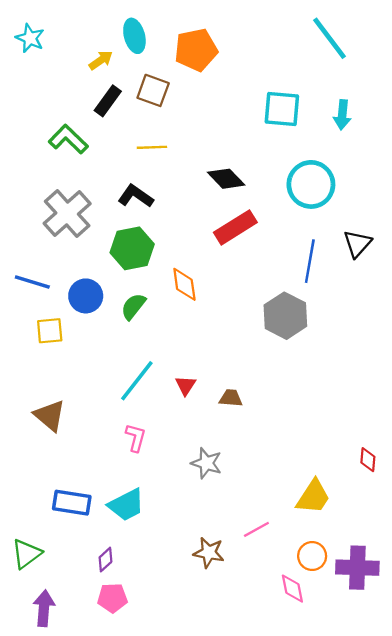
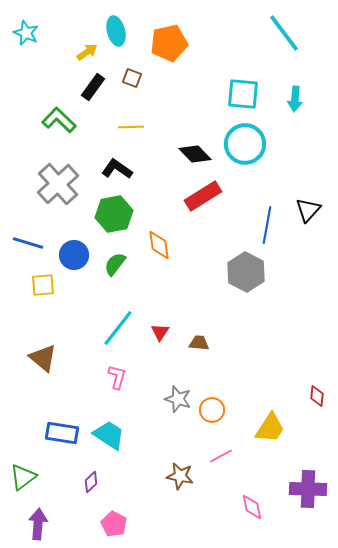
brown square: (153, 90) -> (132, 78), size x0.7
cyan circle: (311, 184) -> (245, 144), moved
cyan trapezoid: (126, 505) -> (109, 435), turned -120
orange circle: (312, 556) -> (212, 410), moved
pink pentagon: (112, 598) -> (114, 524), moved, turned 30

